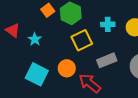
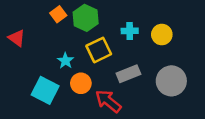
cyan star: (35, 39) -> (65, 61), moved

